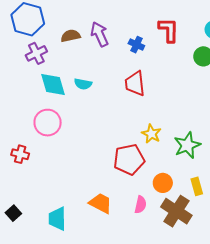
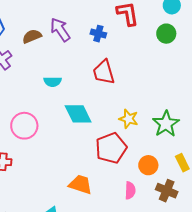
cyan diamond: (53, 85) -> (78, 114), moved
orange trapezoid: (101, 203) -> (81, 184), moved
brown cross: (176, 211) -> (167, 191), size x0.7

